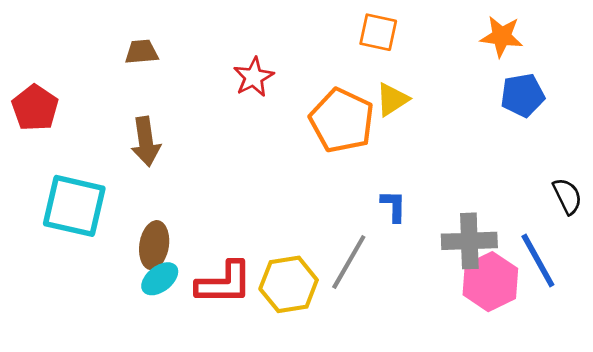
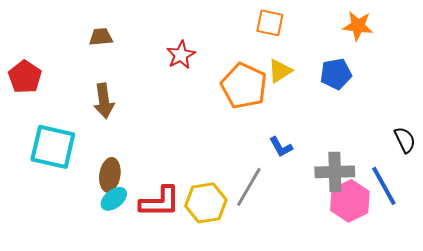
blue pentagon: (523, 95) -> (336, 74), moved
blue L-shape: (394, 206) -> (281, 147), turned 150

